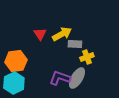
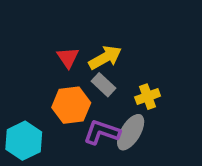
gray rectangle: (75, 44) -> (103, 85), moved, turned 40
orange hexagon: (16, 61) -> (71, 105), moved

